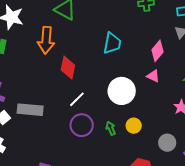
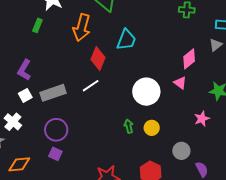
cyan trapezoid: (112, 43) -> (126, 40), moved
white line: (77, 99) -> (91, 86), moved
gray rectangle: (30, 110) -> (53, 93), turned -35
purple circle: (82, 125) -> (56, 130), moved

